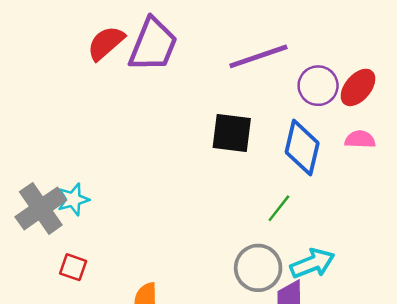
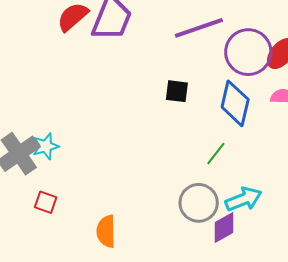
purple circle: (318, 86) -> (248, 52), size x1.4
black square: (232, 133) -> (177, 91), size x0.7

